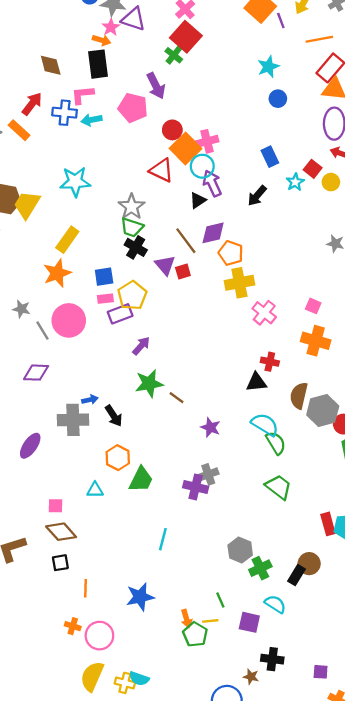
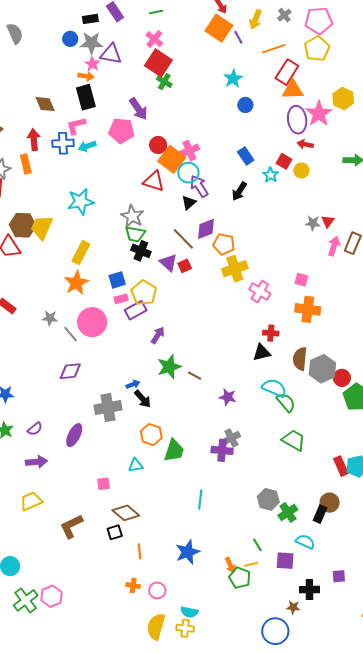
green cross: (174, 55) -> (164, 82), moved
red arrow: (32, 104) -> (34, 140), turned -35
orange rectangle: (19, 130) -> (26, 164), turned 42
blue arrow: (90, 400) -> (133, 384), moved
brown diamond: (61, 532) -> (126, 513), moved
pink circle: (99, 636) -> (157, 590), size x0.7
purple square: (321, 672) -> (339, 576), moved
cyan semicircle: (139, 679) -> (189, 612), moved

